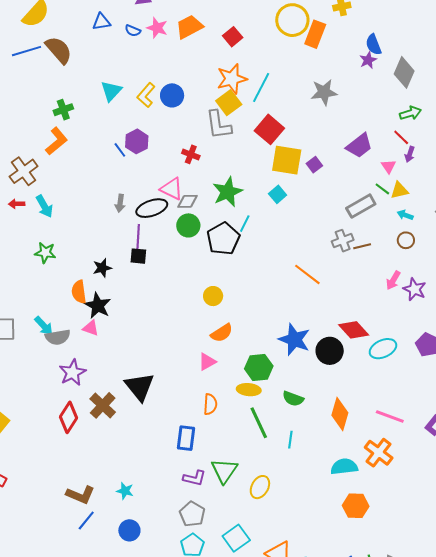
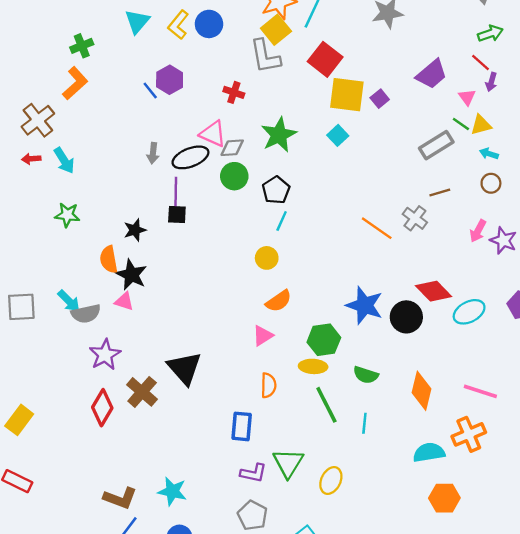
cyan line: (245, 224) -> (282, 221), moved
black pentagon: (223, 239) -> (276, 190), size x0.7
gray cross: (343, 241) -> (415, 218), moved, turned -30
orange cross: (379, 453) -> (469, 434), turned 32
cyan star: (125, 491) -> (172, 491), size x1.4

